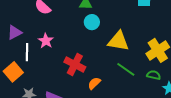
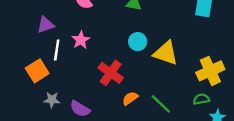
cyan circle: (92, 22) -> (138, 42), moved
green line: (126, 69) -> (161, 104), moved
green semicircle: (154, 75) -> (201, 99), turned -32

